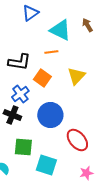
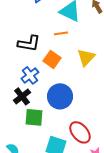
black cross: (12, 115) -> (22, 96), turned 30
red ellipse: (77, 140) -> (80, 132), moved
green square: (23, 147) -> (34, 117), moved

